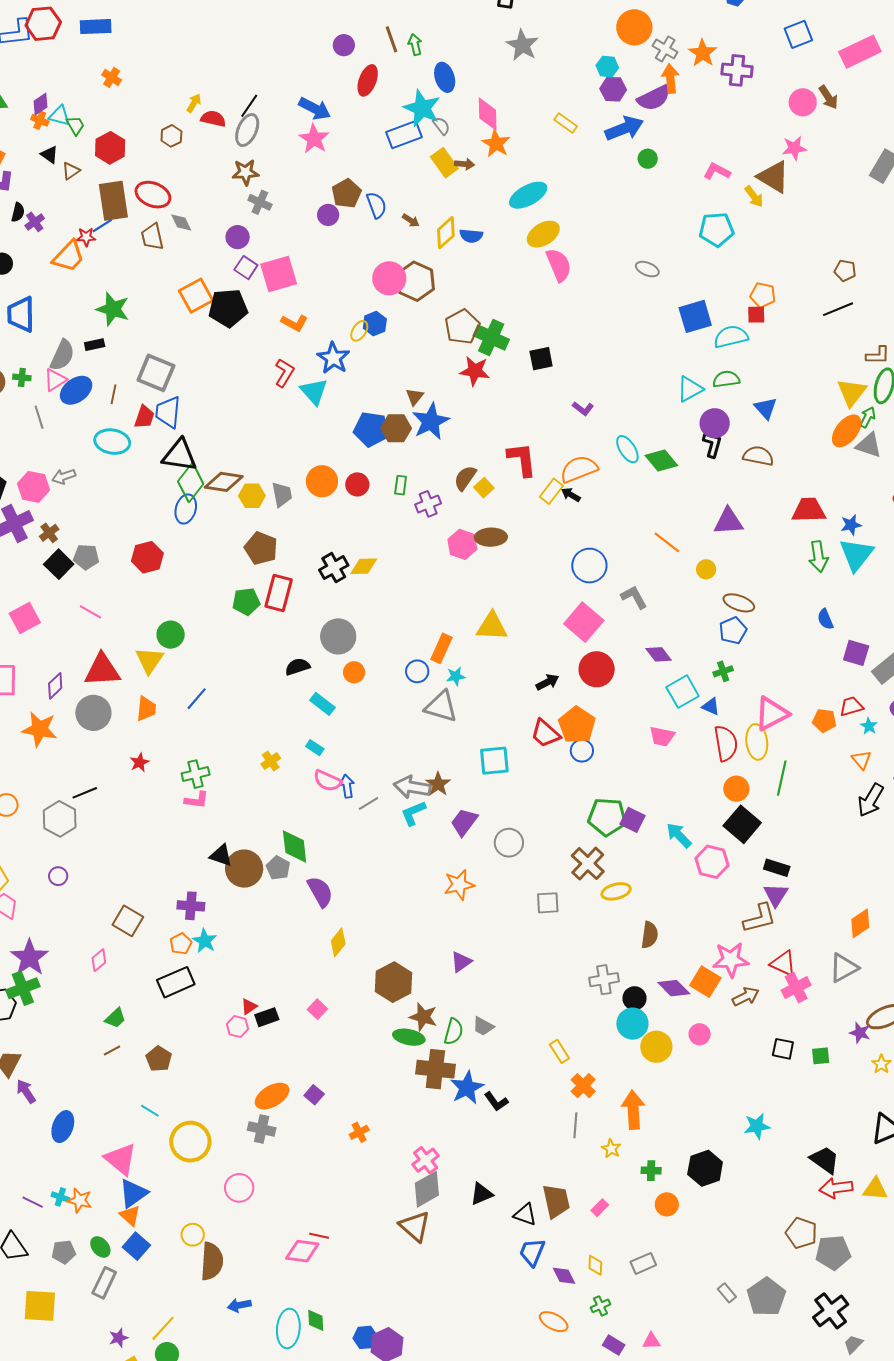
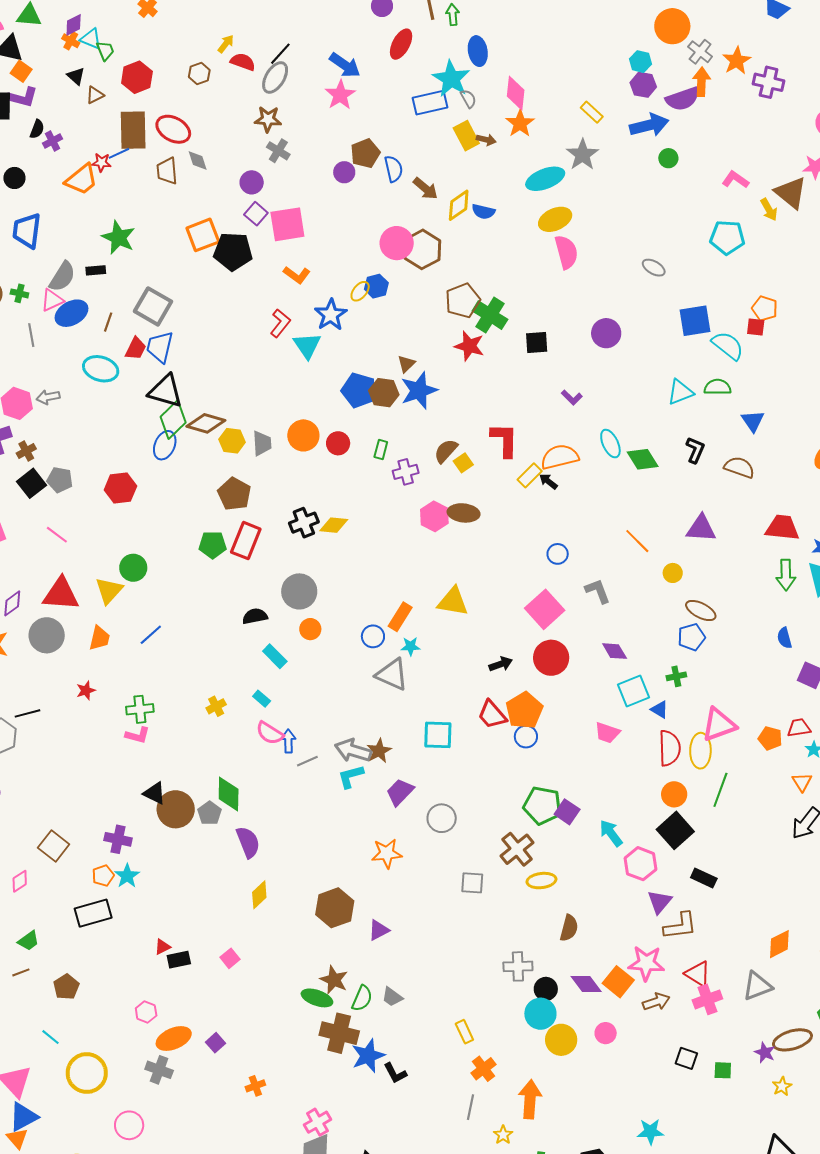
gray star: (522, 45) -> (582, 155), moved
brown arrow: (411, 220) -> (426, 189), size x1.5
cyan semicircle: (731, 337) -> (728, 346), turned 44
purple circle: (715, 423) -> (606, 333), moved
blue circle: (589, 566) -> (558, 554), size x0.6
purple triangle: (776, 895) -> (659, 902), moved
brown hexagon: (393, 982) -> (335, 908), moved
pink hexagon: (237, 1027) -> (146, 1012), moved

